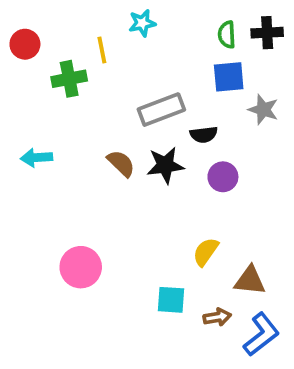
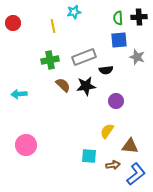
green cross: (69, 79) -> (50, 60), moved
cyan arrow: (36, 158) -> (19, 94), moved
purple circle: (223, 177) -> (116, 101), moved
pink circle: (81, 267) -> (26, 145), moved

